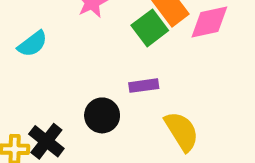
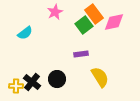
black circle: (102, 115) -> (57, 79), moved

